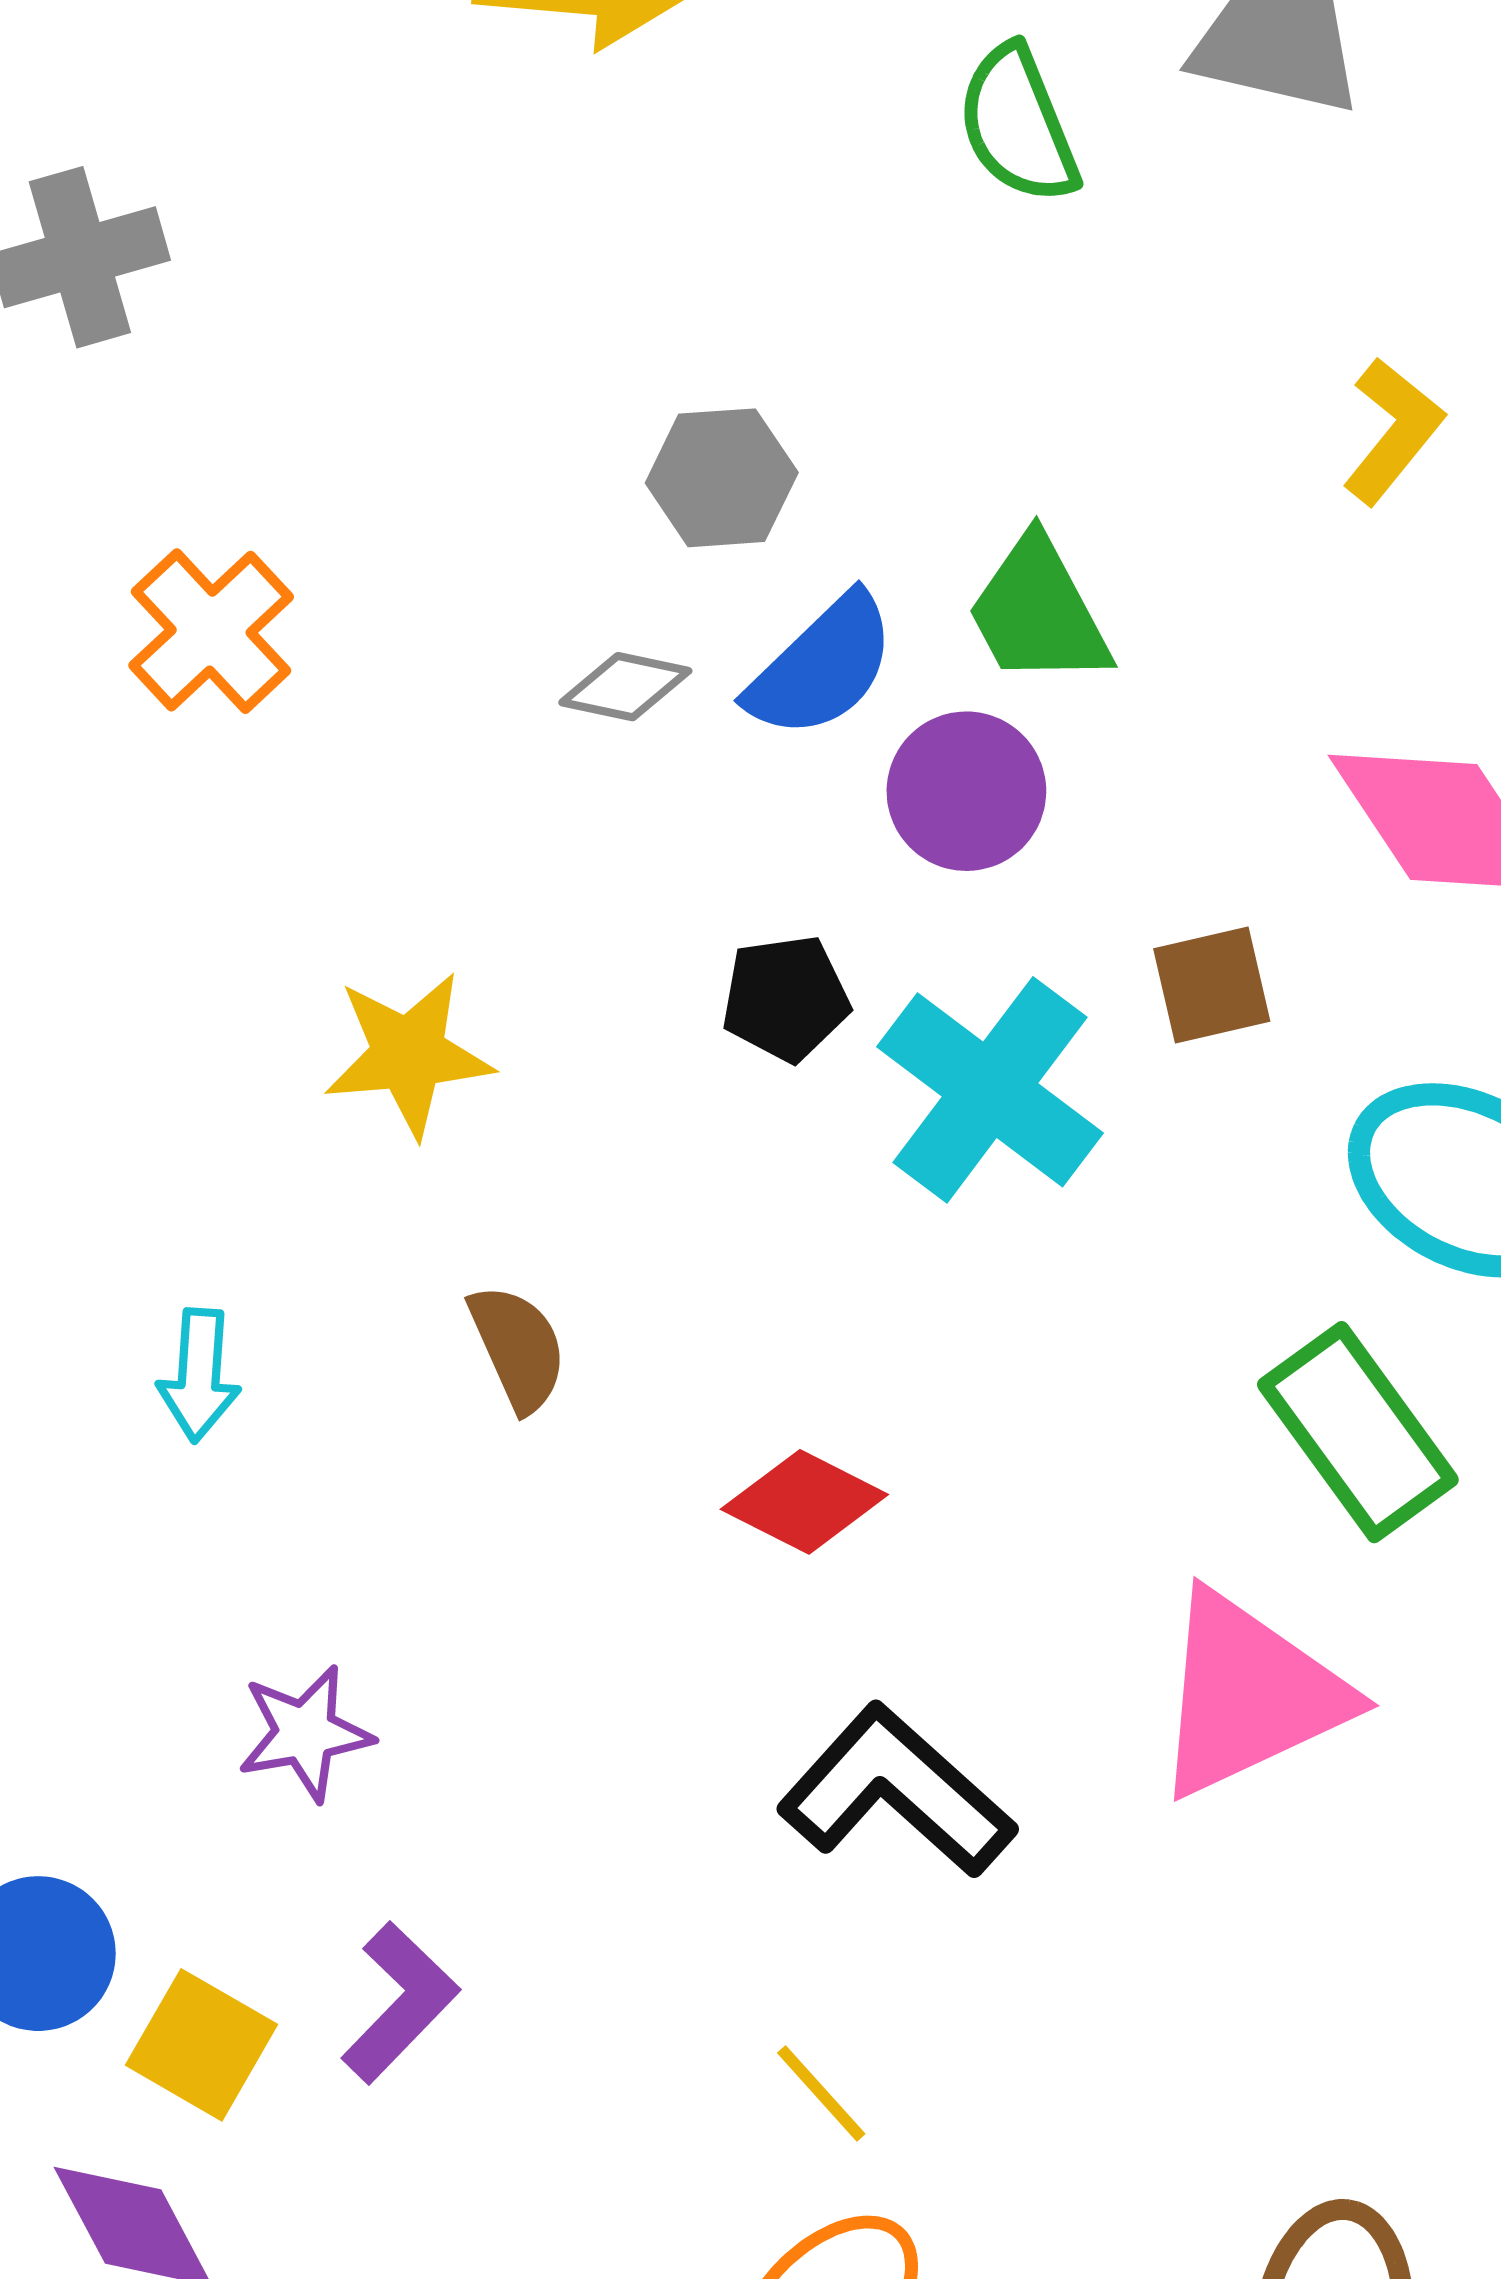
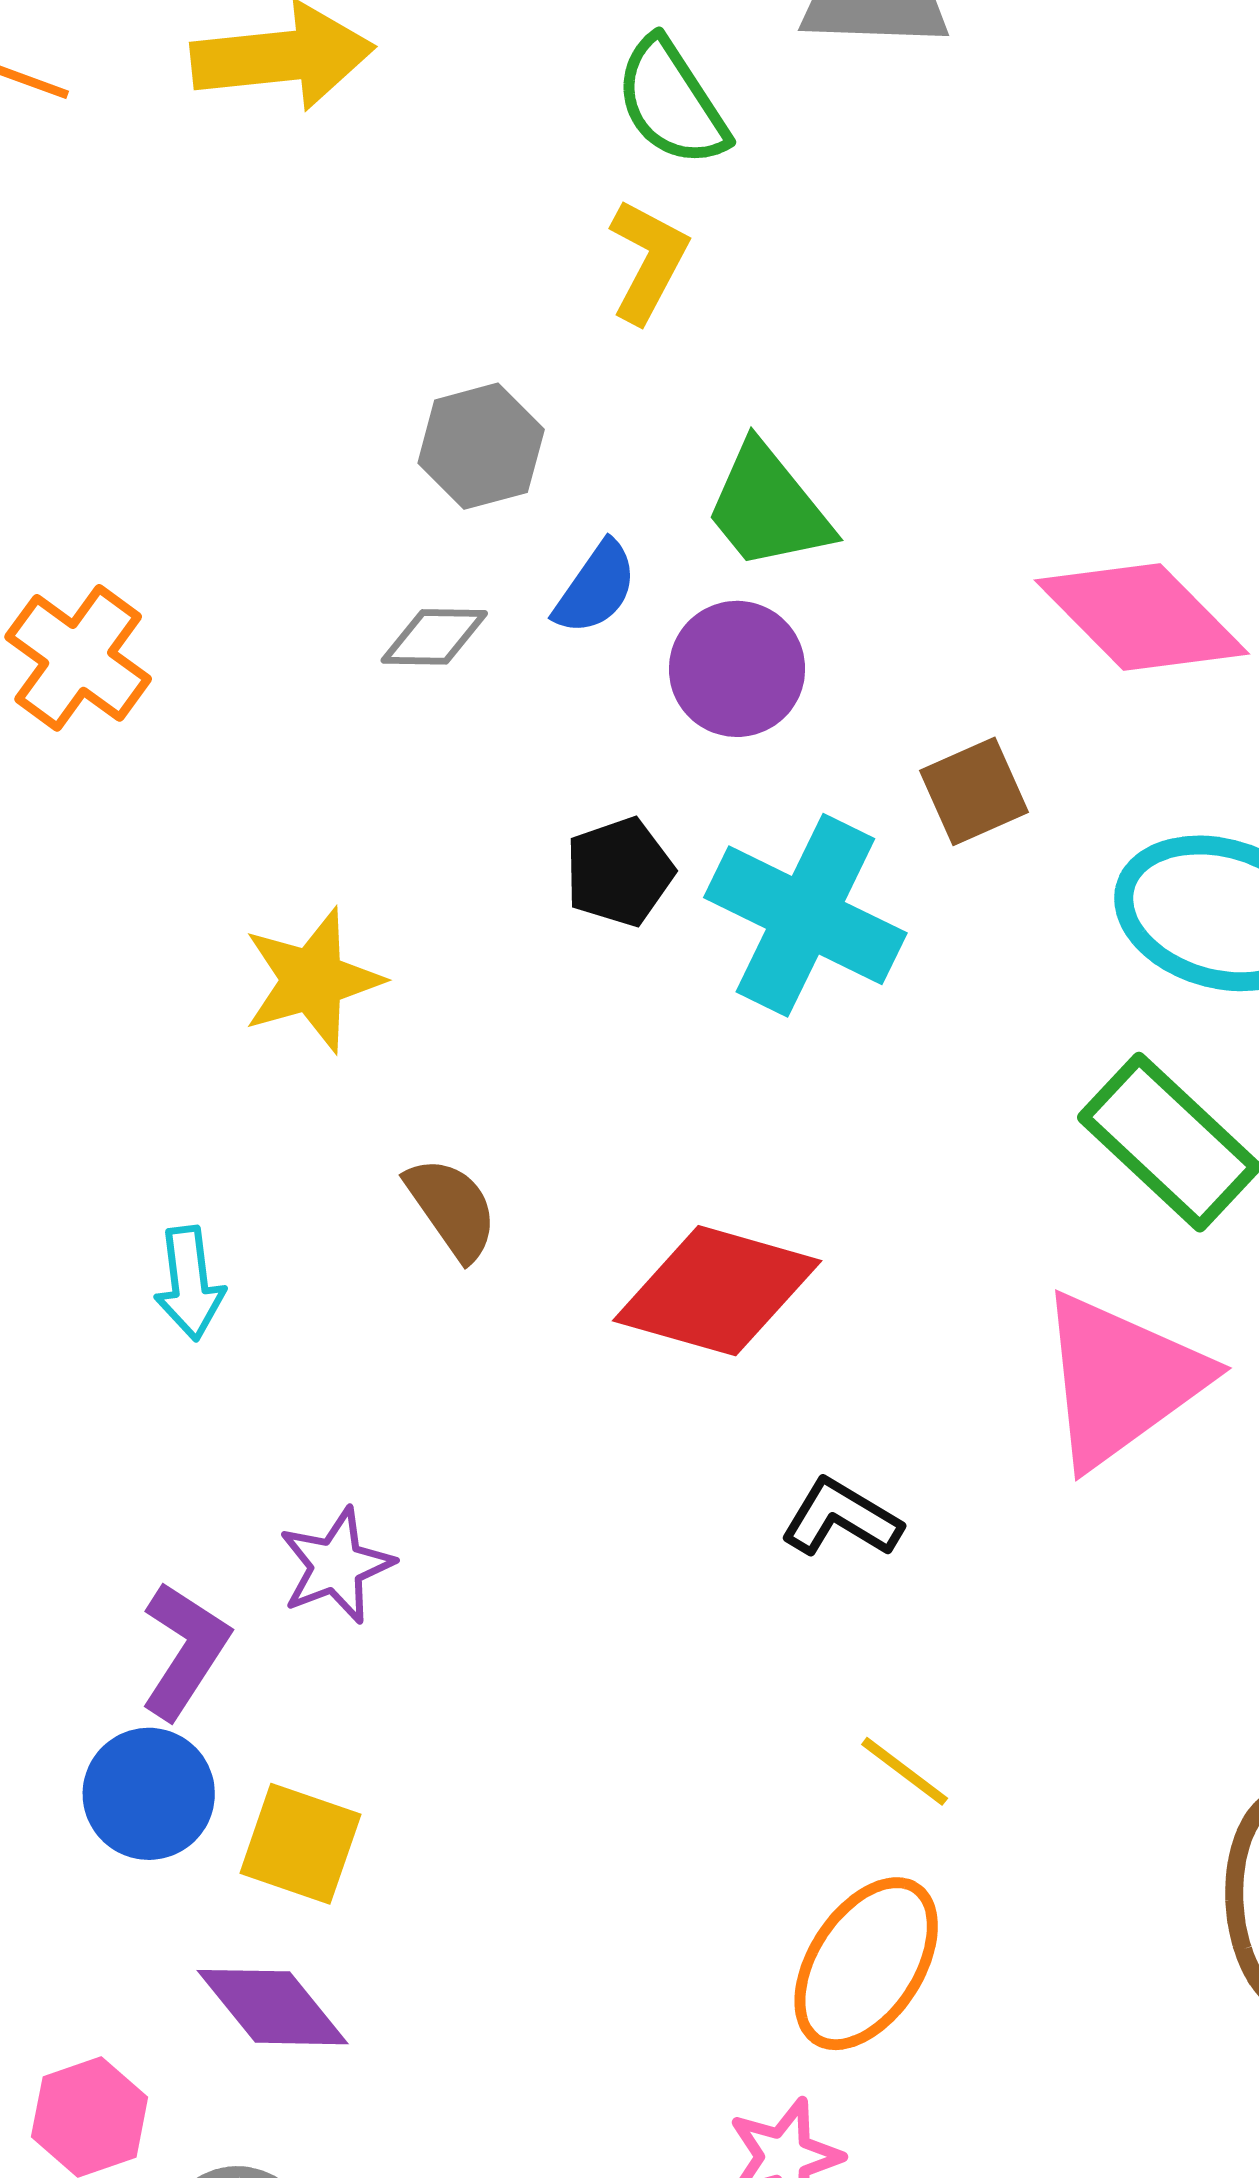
yellow L-shape: (1393, 431) -> (648, 261), moved
blue semicircle: (822, 667) -> (596, 588), size x0.7
red diamond: (804, 1502) -> (717, 1291), size x1.5
black L-shape: (896, 1791) -> (841, 1518), size x0.6
purple L-shape: (400, 2003) -> (185, 1650), moved
yellow line: (821, 2093) -> (905, 1771), moved

